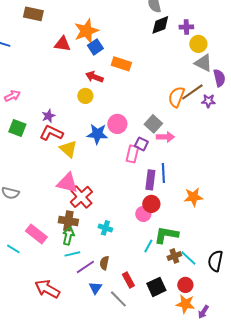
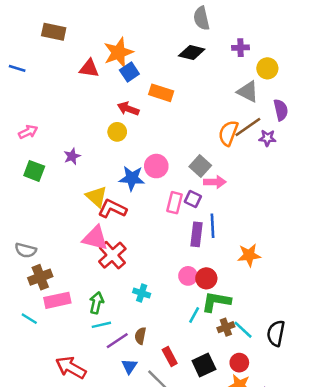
black diamond: (160, 25) -> (192, 52), moved, turned 35
yellow circle: (198, 44) -> (267, 68), moved
gray triangle: (203, 63) -> (248, 92), moved
red L-shape: (51, 133) -> (112, 209), moved
purple square: (141, 144) -> (193, 199), moved
red circle: (151, 204) -> (206, 278), moved
brown cross: (68, 221) -> (40, 277), moved, turned -30
pink rectangle: (36, 234) -> (57, 300), turned -50

